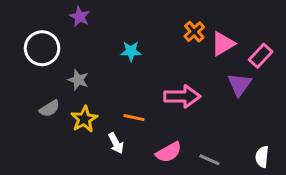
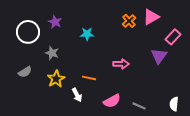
purple star: (80, 17) -> (55, 22), moved
pink triangle: (223, 44) -> (151, 17), moved
pink arrow: (182, 96) -> (121, 64), size x0.7
gray semicircle: (50, 109) -> (25, 72), moved

